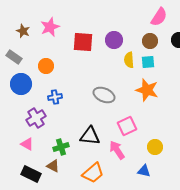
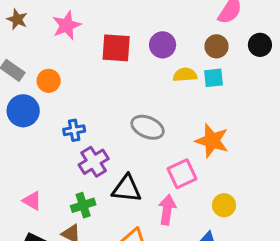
brown star: (23, 31) -> (17, 19), moved
yellow semicircle: (129, 60) -> (185, 75), turned 91
orange circle: (46, 66) -> (49, 81), moved
orange star: (147, 90) -> (212, 141), moved
purple cross: (36, 118) -> (94, 162), moved
pink arrow: (117, 150) -> (167, 210), turned 42

